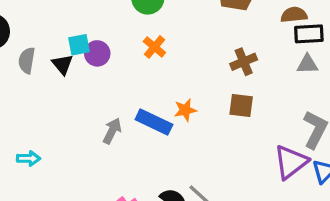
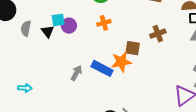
orange cross: (154, 47) -> (104, 23), turned 32
brown square: (241, 105) -> (133, 48), moved
orange star: (185, 110) -> (121, 62), size x1.5

